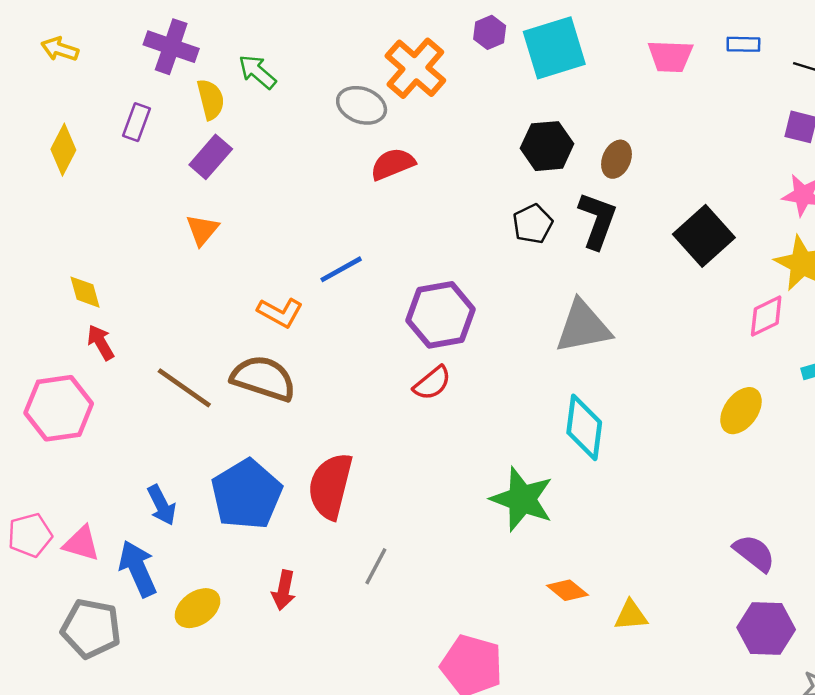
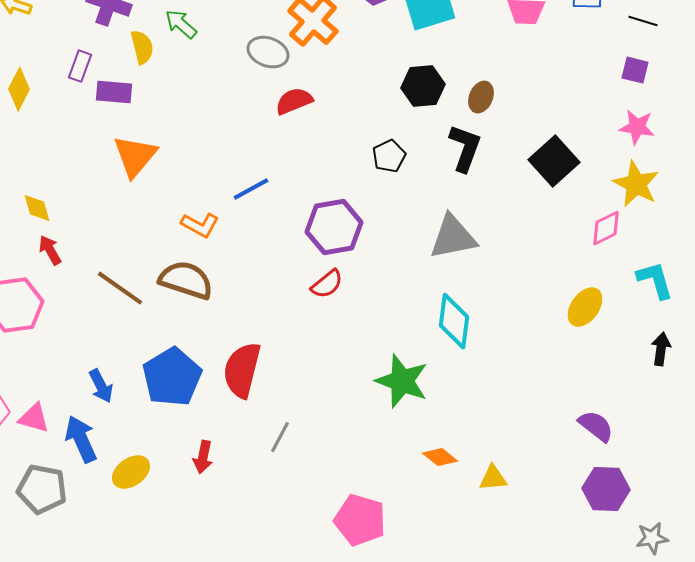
purple rectangle: (211, 157) -> (114, 92), moved, turned 54
black pentagon: (533, 224) -> (389, 156), moved
orange triangle: (202, 230) -> (135, 156), size x1.6

